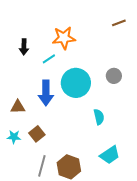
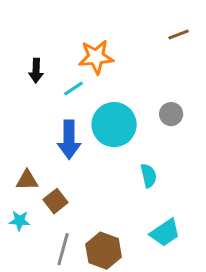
brown triangle: (18, 107) -> (27, 180), moved
cyan star: (14, 137) -> (20, 221), moved

